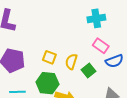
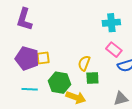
yellow square: (49, 57) -> (43, 58), moved, turned -32
green square: (88, 70) -> (92, 78), moved, turned 32

